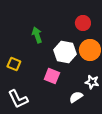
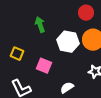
pink square: (52, 76) -> (44, 66), moved
white semicircle: (76, 97) -> (67, 88), moved

